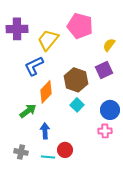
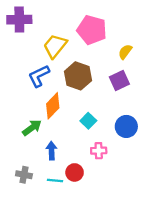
purple cross: (17, 29) -> (19, 20), moved
brown hexagon: (76, 80) -> (78, 76), moved
pink cross: (105, 131) -> (99, 151), moved

